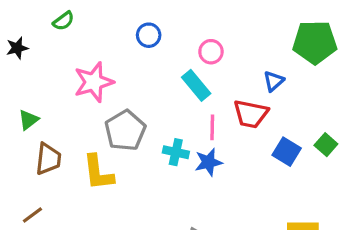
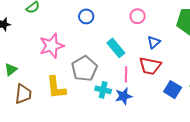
pink circle: (211, 52) -> (138, 16), moved
blue triangle: (274, 81) -> (154, 42), moved
gray pentagon: (125, 131) -> (84, 69), moved
yellow L-shape: (98, 172) -> (56, 88), moved

